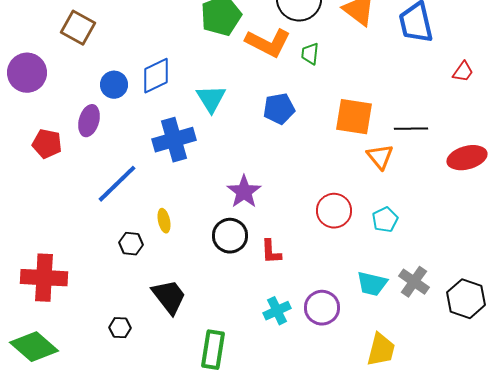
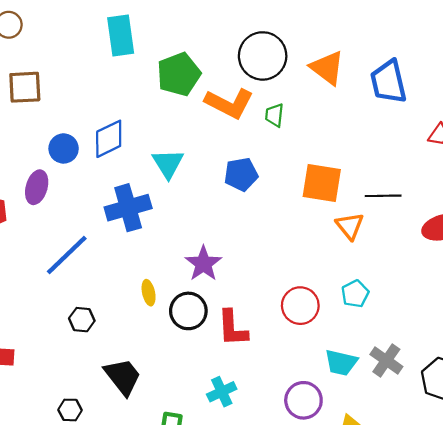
brown square: (78, 28) -> (25, 87), turned -32
red circle: (334, 211) -> (300, 306), moved
yellow ellipse: (164, 221) -> (149, 293), moved
red L-shape: (271, 252) -> (232, 328), size x1.4
purple circle: (322, 308) -> (303, 400), moved
cyan cross: (277, 311) -> (222, 392), moved

